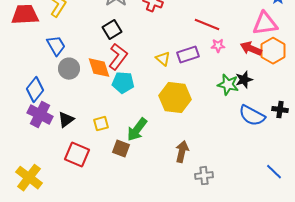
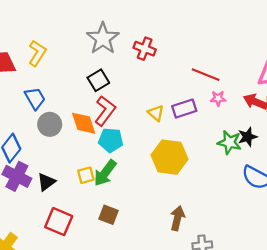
yellow square: (101, 124) -> (86, 175), moved
green arrow: (137, 130) -> (105, 173), moved

